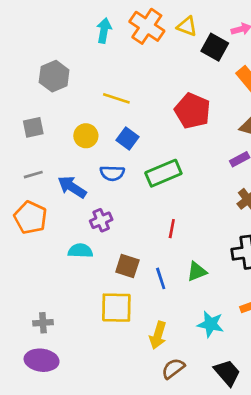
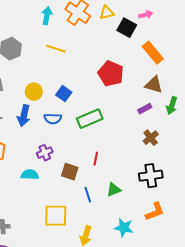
yellow triangle: (187, 26) -> (107, 13), turned -35
yellow line: (116, 98) -> (56, 49), moved
blue arrow: (72, 187) -> (24, 116), moved, turned -110
brown square: (127, 266) -> (70, 172), moved

